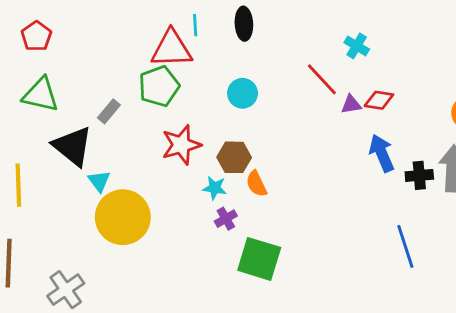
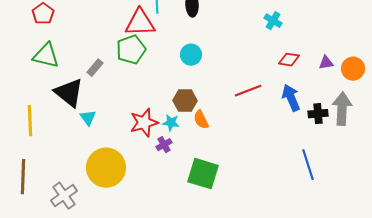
red line: (322, 79) -> (248, 91), moved, turned -68
purple triangle: (351, 104) -> (326, 63), moved
red star: (181, 145) -> (144, 123), moved
yellow circle: (123, 217) -> (106, 168), moved
purple cross: (226, 219) -> (164, 145), moved

